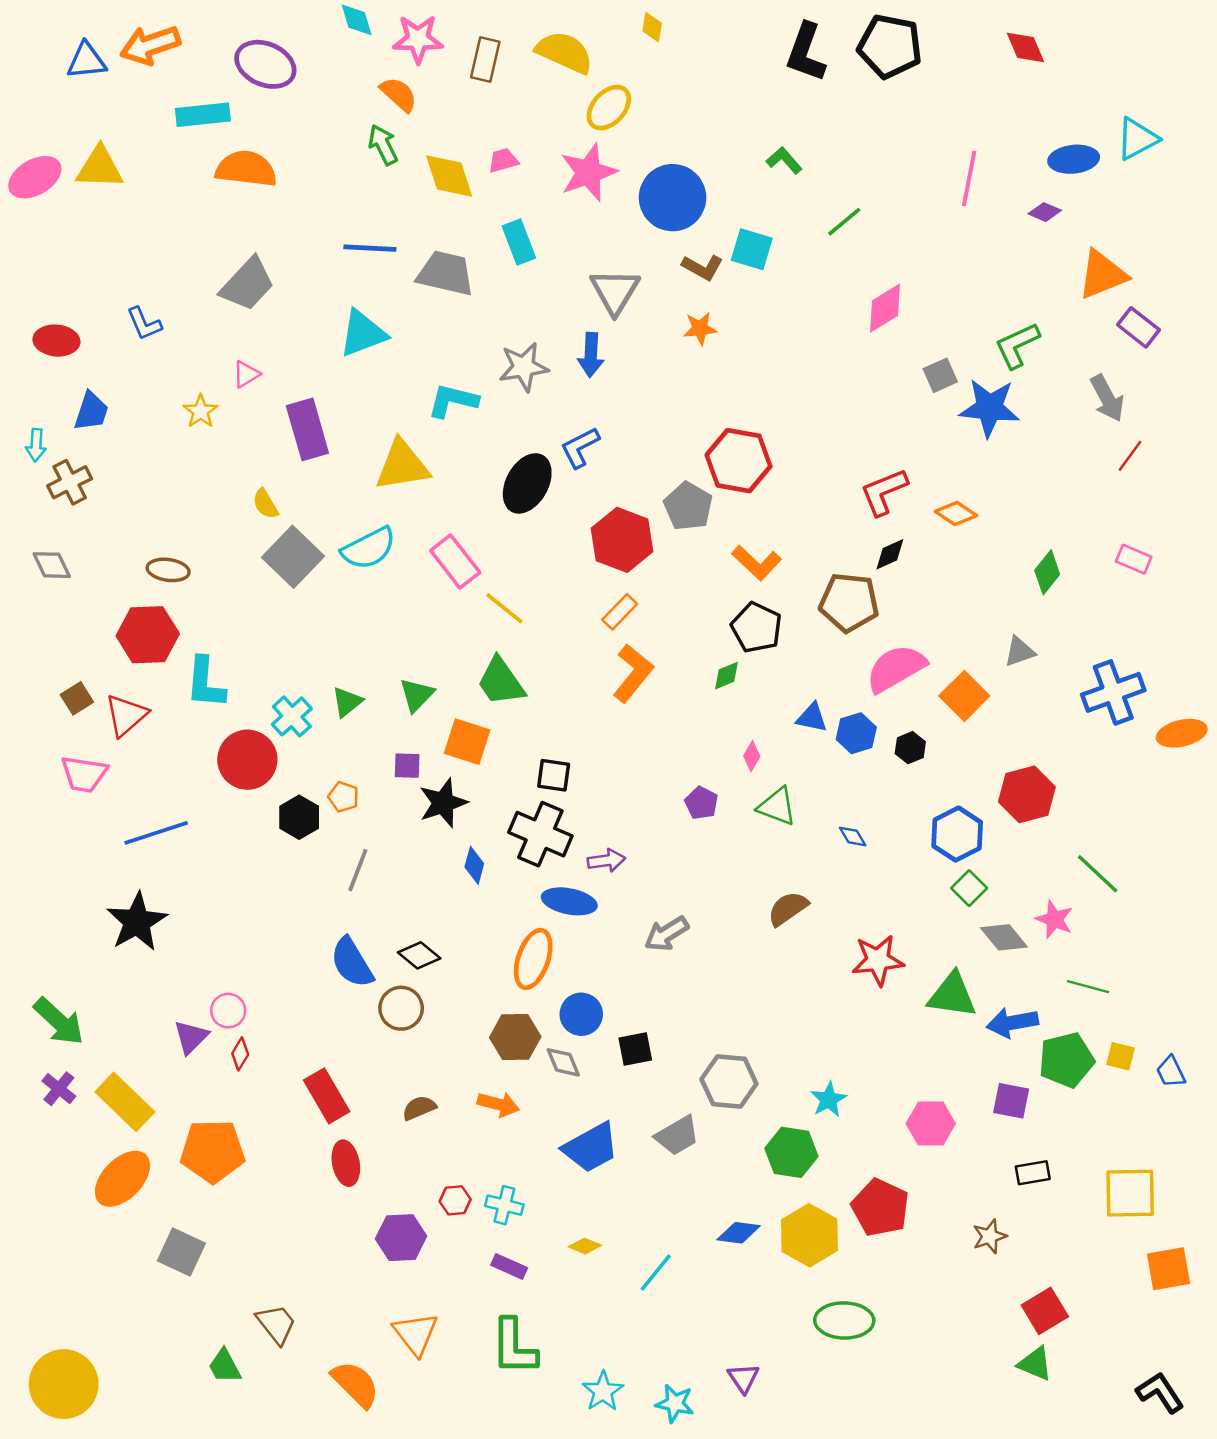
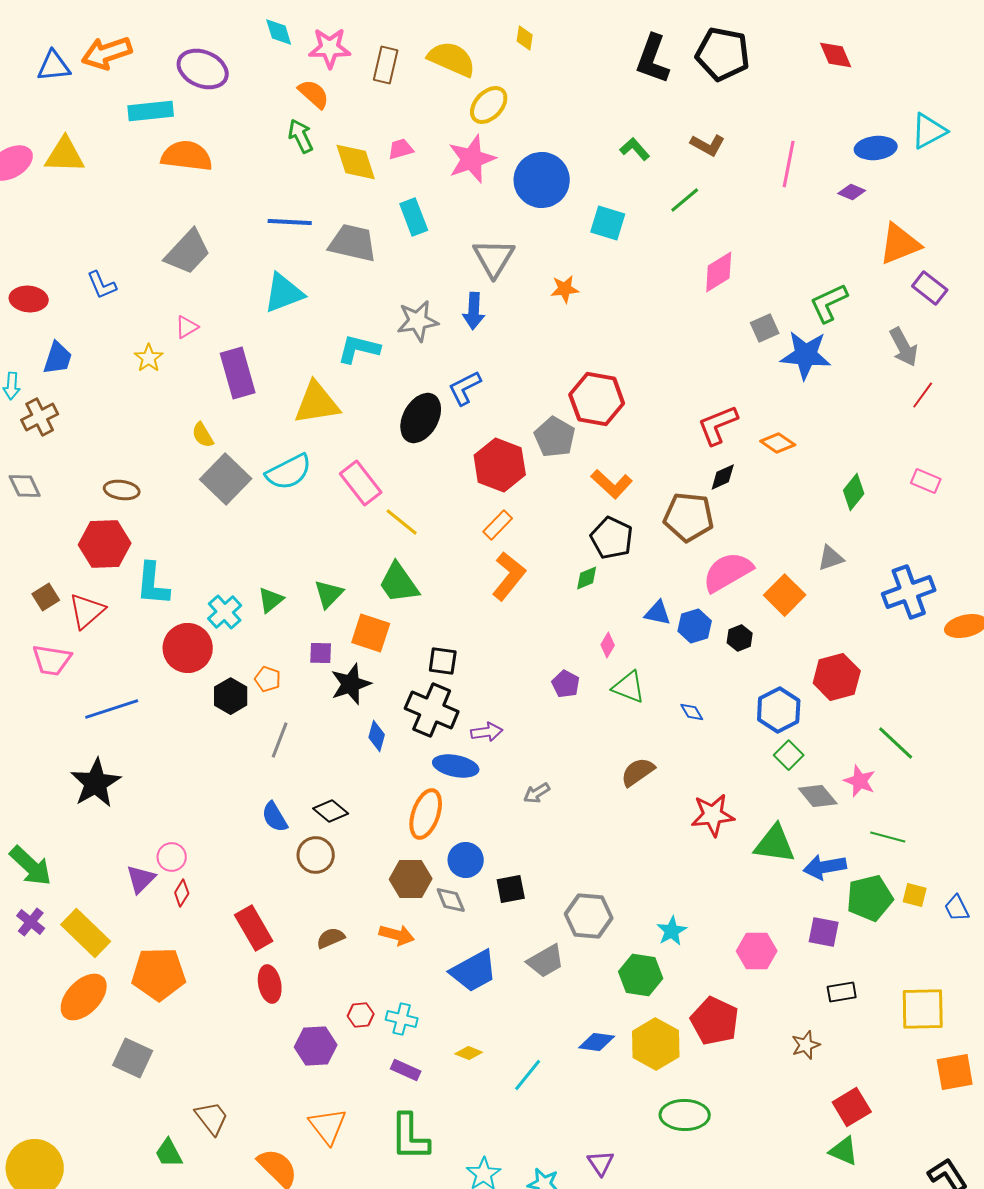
brown L-shape: (703, 267) -> (708, 145), moved
gray arrow: (667, 934) -> (537, 793), size x0.7
blue semicircle: (352, 963) -> (275, 817), size x0.7

